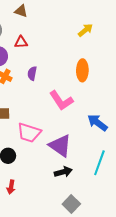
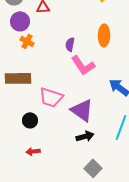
purple semicircle: (32, 73) -> (70, 44), moved
red arrow: (11, 187) -> (33, 151), turned 72

